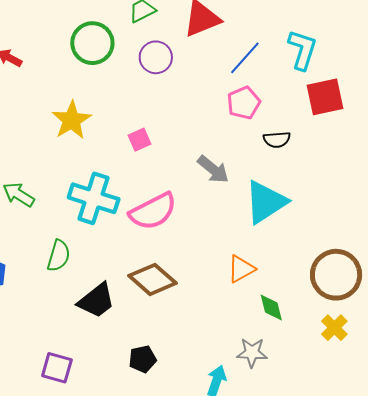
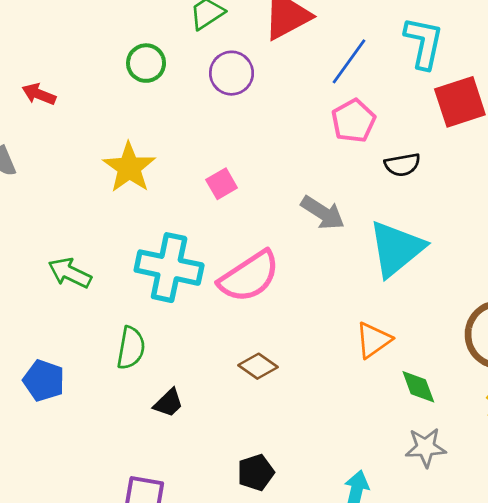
green circle: (92, 43) -> (146, 63), size x0.7
brown diamond: (153, 279) -> (258, 366), size x0.6
black trapezoid: (96, 301) -> (168, 403), moved, size x0.6
gray star: (252, 353) -> (426, 447), moved

